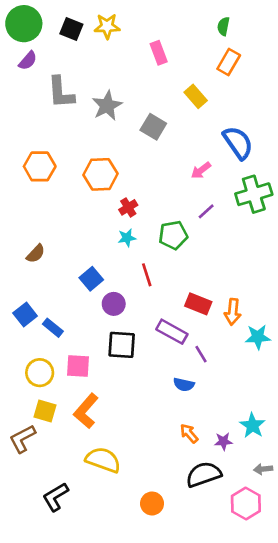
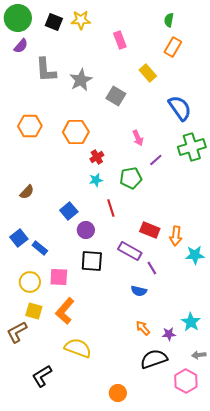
pink arrow: (201, 170) -> (138, 138), moved, turned -77
orange circle: (152, 503) -> (118, 393), moved

